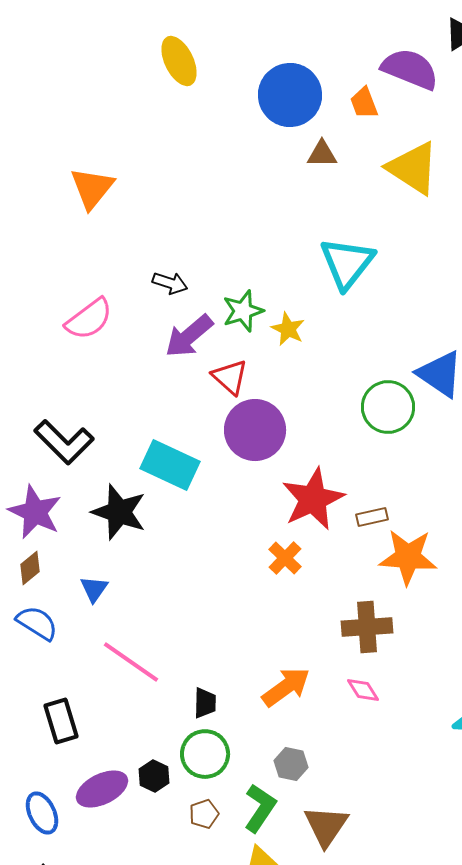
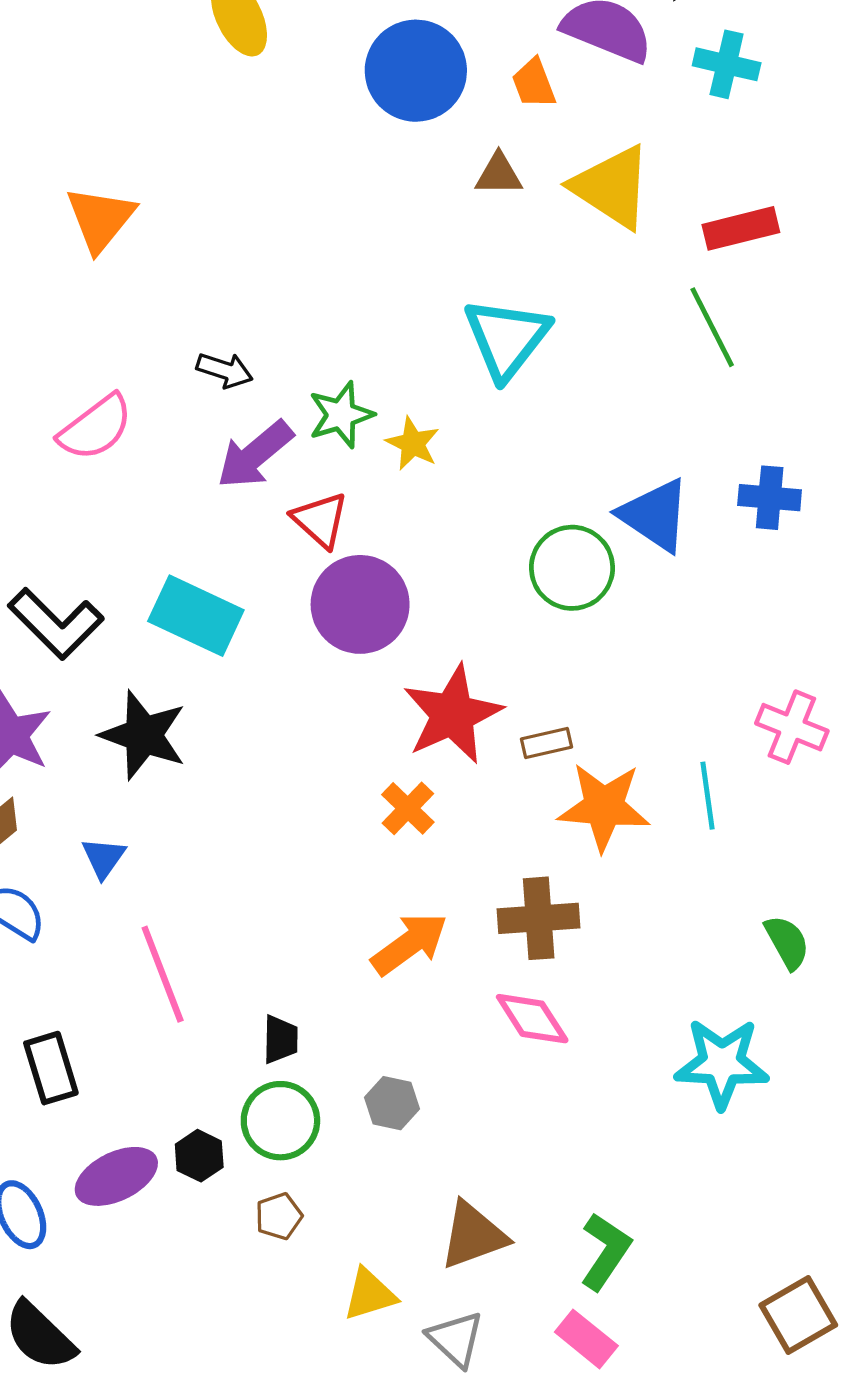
brown triangle: (322, 154) -> (499, 174), moved
cyan rectangle: (170, 465) -> (196, 616), moved
pink line: (131, 662) -> (163, 974), turned 34
orange arrow: (286, 687) -> (409, 944), moved
pink diamond: (363, 690) -> (532, 1019), size x1.4
gray hexagon: (291, 764) -> (392, 1103), moved
green L-shape: (260, 808) -> (605, 1251), moved
brown triangle: (326, 826) -> (473, 1235), turned 36

